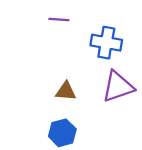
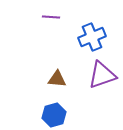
blue cross: (106, 43) -> (92, 37), turned -32

